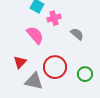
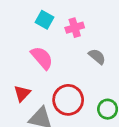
pink cross: (54, 18) -> (75, 28), moved

